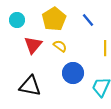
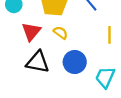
black triangle: (30, 86) -> (38, 62), moved

